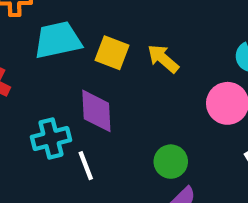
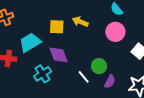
cyan trapezoid: (58, 40) -> (30, 43), moved
white line: (86, 166) -> (84, 77), moved

